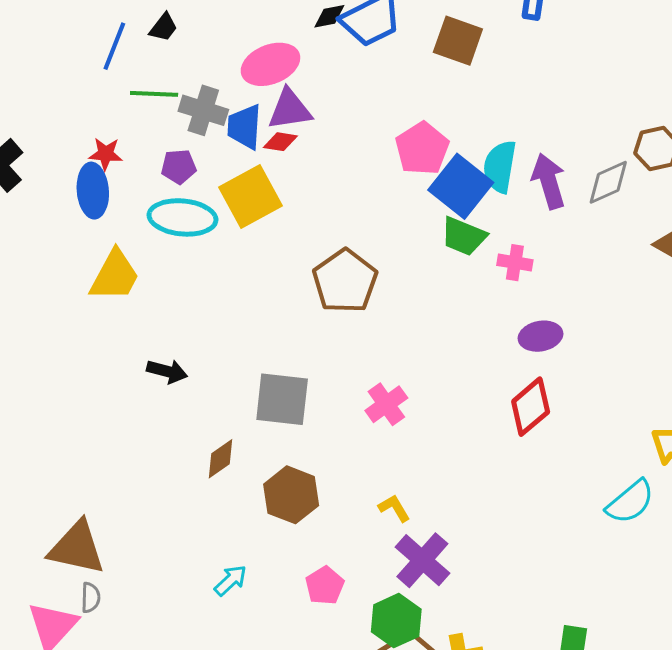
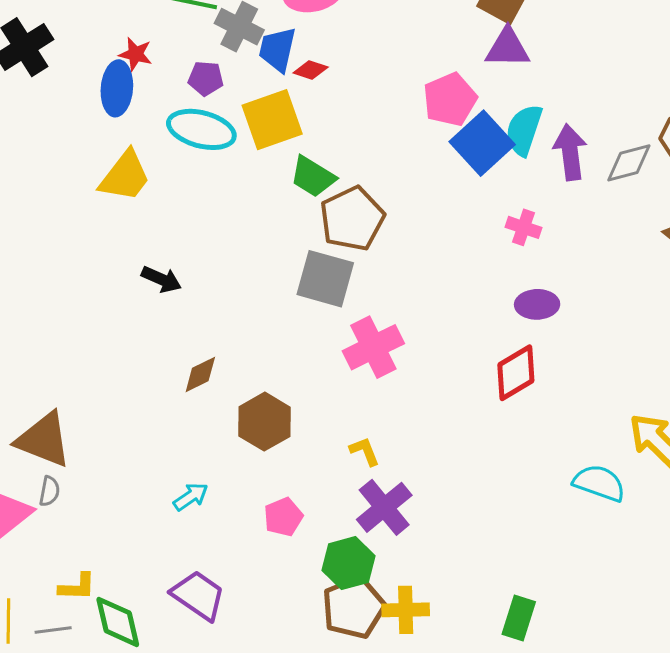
purple triangle: (290, 109) -> (508, 48), moved
green trapezoid: (464, 236) -> (313, 177), moved
gray square: (282, 399) -> (325, 279), moved
pink cross: (386, 404) -> (373, 347), size x1.4
cyan semicircle: (630, 502) -> (599, 483), turned -130

